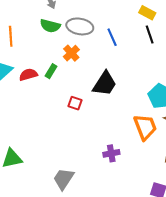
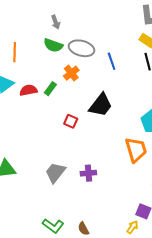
purple cross: (111, 153) -> (88, 173), moved
gray trapezoid: (64, 179) -> (55, 172), moved

